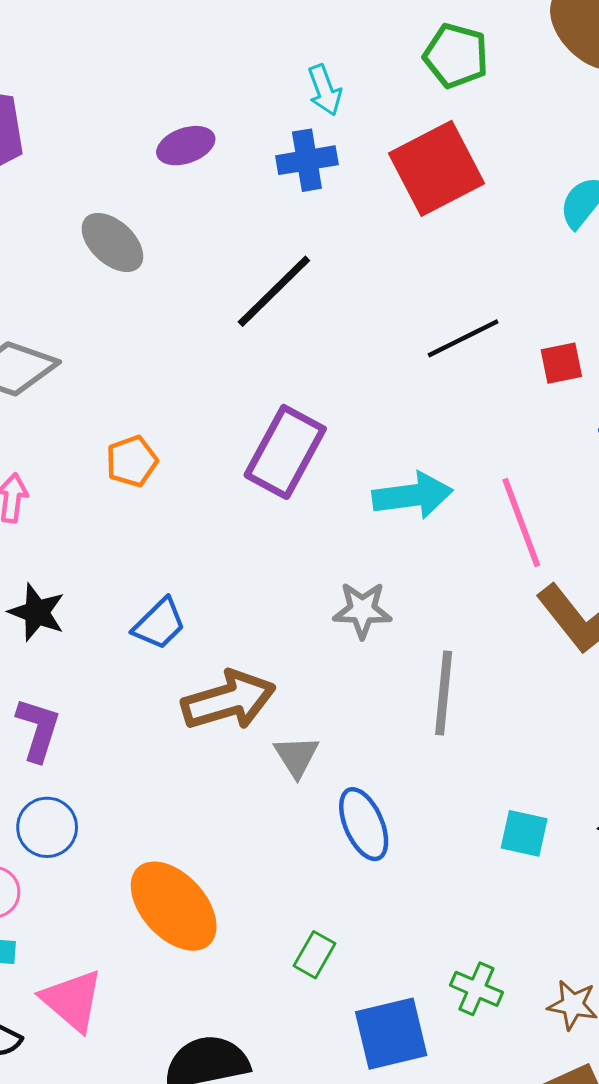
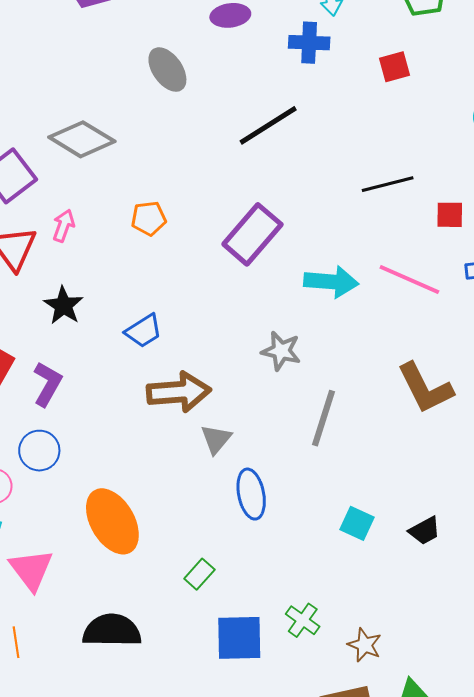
red square: (437, 168) -> (394, 67), size x0.5
pink line: (521, 523) -> (409, 280), moved, turned -58

